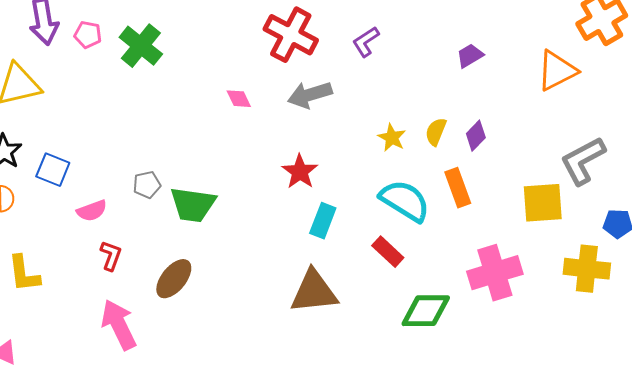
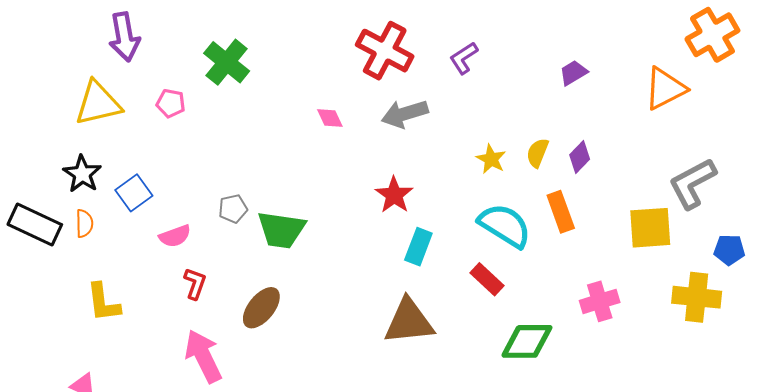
pink pentagon: (88, 35) -> (171, 103), moved
blue square: (53, 170) -> (134, 193), turned 32
pink cross: (495, 273) -> (600, 301), size x0.7

